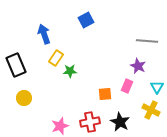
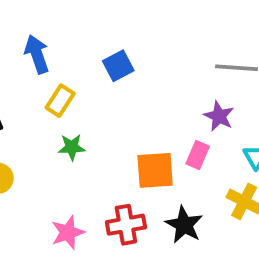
blue square: (86, 20) -> (118, 66), moved
green star: (70, 71) -> (72, 147), moved
orange square: (105, 94) -> (155, 170), size x1.5

